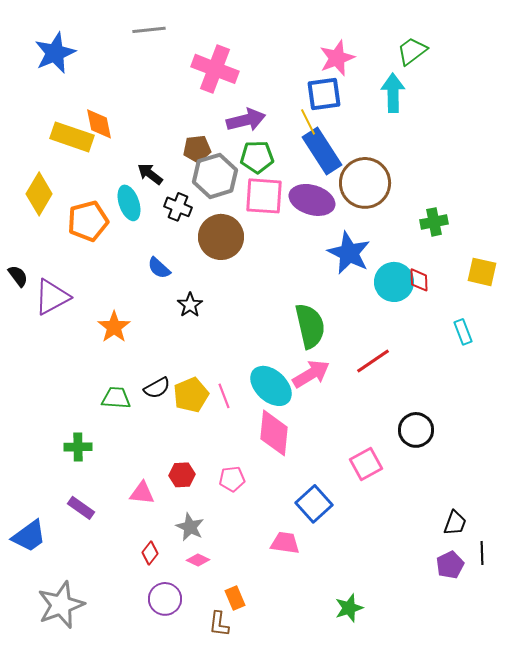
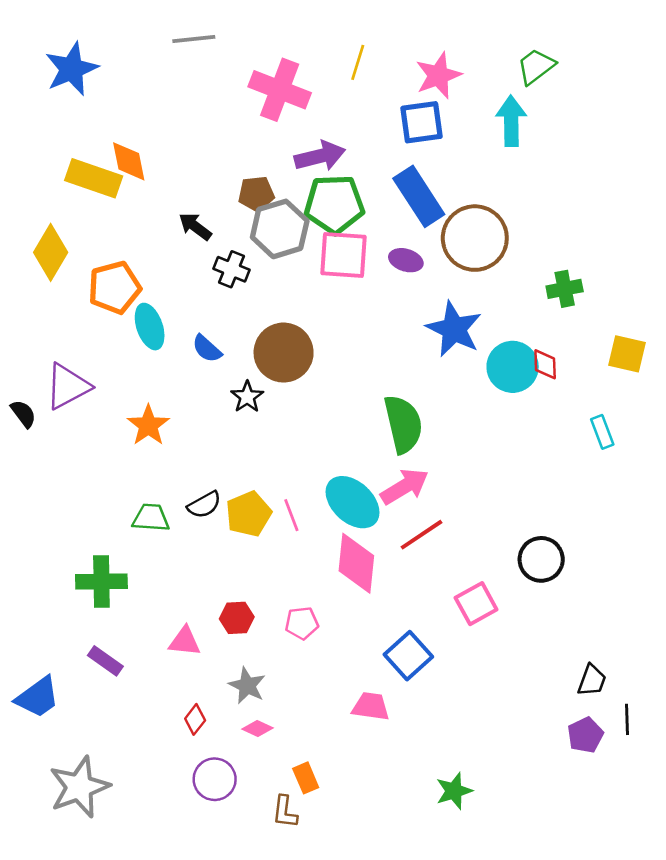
yellow line: (308, 122) -> (358, 62), moved, turned 44
green pentagon: (257, 157) -> (334, 204), size x1.4
purple ellipse: (312, 200) -> (406, 260), size x0.6
cyan ellipse: (129, 203) -> (150, 327), moved
brown circle: (221, 237) -> (284, 353), moved
black semicircle: (18, 276) -> (23, 414), moved
red line: (373, 361) -> (421, 535), moved
green cross: (78, 447) -> (101, 582), size x1.4

